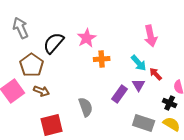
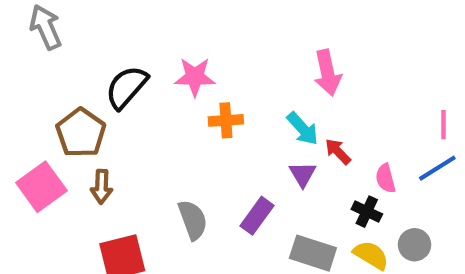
gray arrow: (21, 28) -> (46, 27), moved
pink star: (87, 38) -> (195, 77), turned 30
brown arrow: (42, 91) -> (102, 187), turned 70
purple rectangle: (120, 94) -> (257, 216), moved

